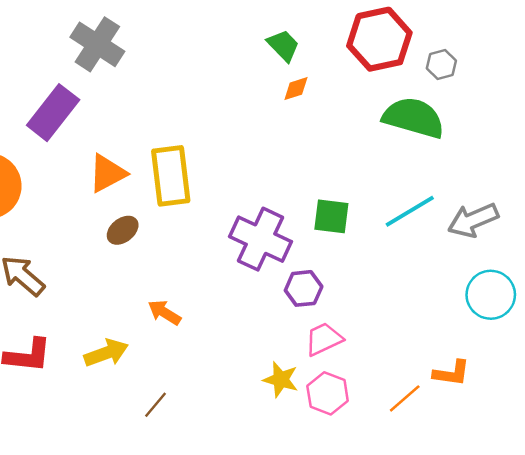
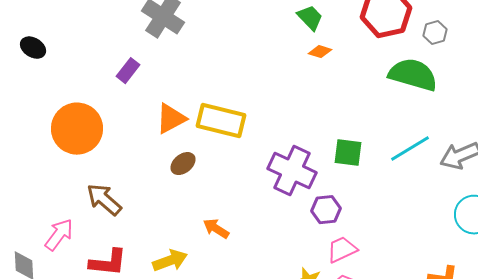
orange diamond: (296, 89) -> (320, 52), turned 35
purple rectangle: (53, 113) -> (128, 71), size x0.6
yellow rectangle: (171, 176) -> (221, 121), turned -69

